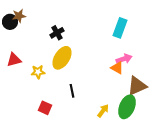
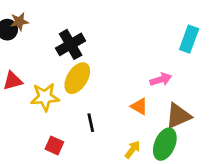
cyan rectangle: (120, 28) -> (189, 39), moved
black cross: (57, 33) -> (71, 44), size x1.5
orange triangle: (117, 68) -> (139, 106), moved
yellow star: (38, 72) -> (45, 97), size x1.5

